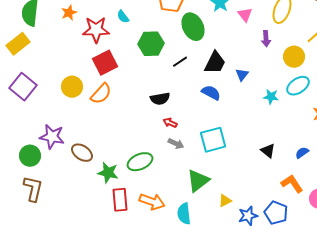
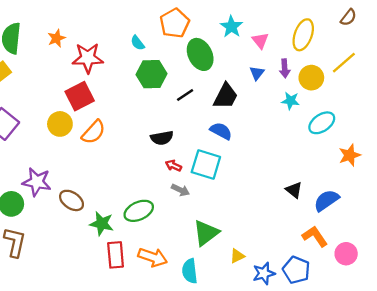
cyan semicircle: (123, 17) -> (138, 43), moved
yellow circle: (294, 57) -> (311, 78), moved
red square: (105, 63) -> (80, 96), moved
blue triangle: (242, 75) -> (257, 73), moved
cyan star: (271, 97) -> (290, 101), moved
cyan square: (213, 140) -> (206, 165), moved, turned 32
black triangle: (268, 151) -> (294, 190), moved
blue semicircle: (302, 153) -> (326, 200), size x1.6

